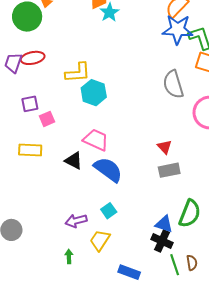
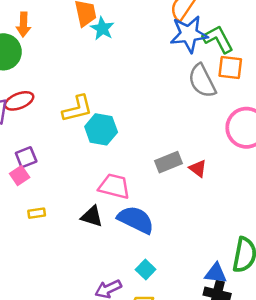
gray semicircle: (173, 84) -> (202, 81), moved
pink square: (47, 119) -> (20, 175), moved
red triangle: (165, 147) -> (198, 169), moved
yellow rectangle: (30, 150) -> (37, 213), size x0.6
gray rectangle: (169, 170) -> (169, 162), moved

